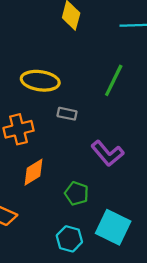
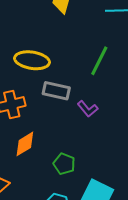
gray rectangle: (67, 114) -> (56, 91), size x1.5
purple L-shape: (107, 153) -> (88, 109), moved, size x0.7

